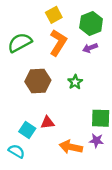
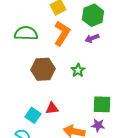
green semicircle: (20, 43) -> (26, 33), turned 30

